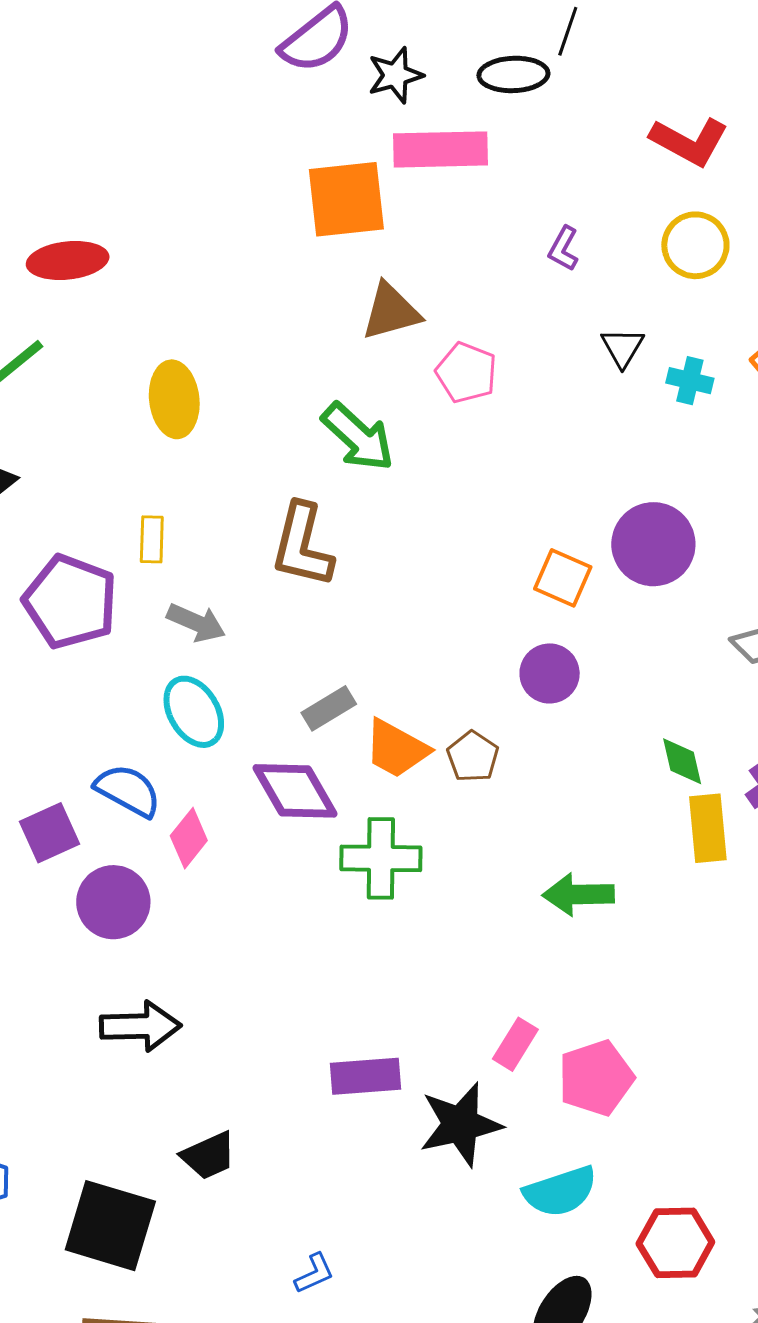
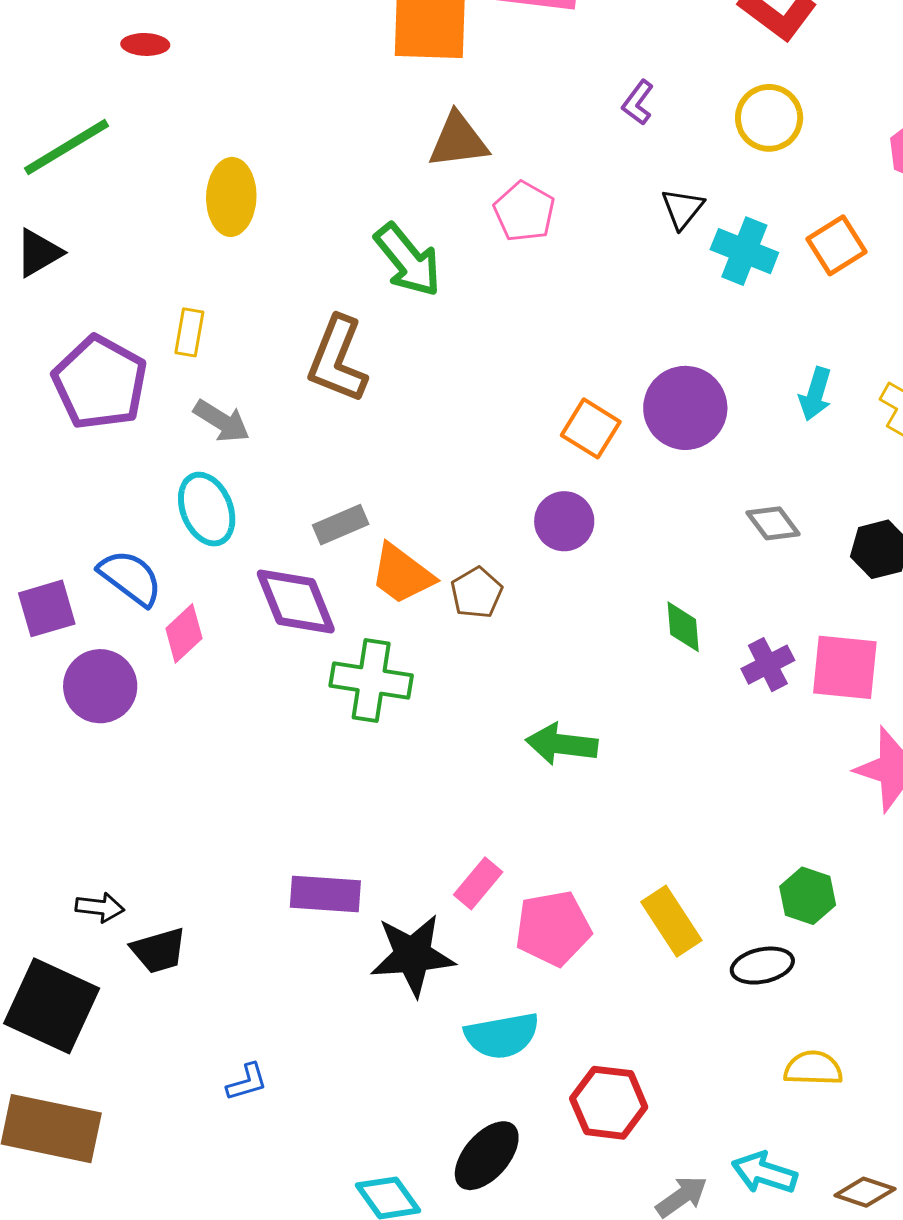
red ellipse: (68, 260) -> (145, 44), size x0.6
cyan cross: (690, 381) -> (744, 251), size x1.4
yellow rectangle: (708, 828) -> (671, 921), moved, turned -36
black arrow: (140, 1026) -> (100, 907), moved, size x0.6

